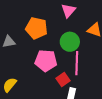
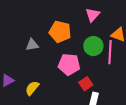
pink line: (77, 63) -> (110, 52), moved

